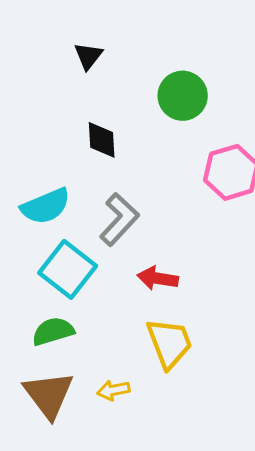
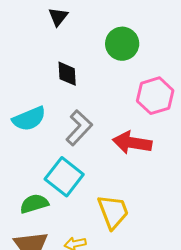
cyan square: (68, 269) -> (64, 177), moved
red arrow: (158, 278) -> (132, 143), moved, size x1.4

